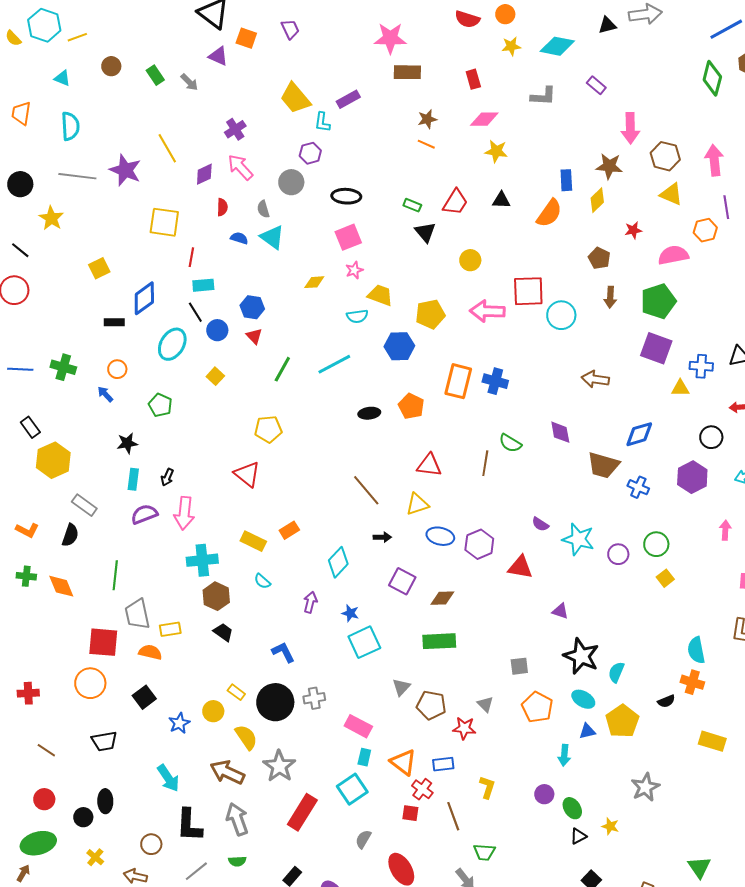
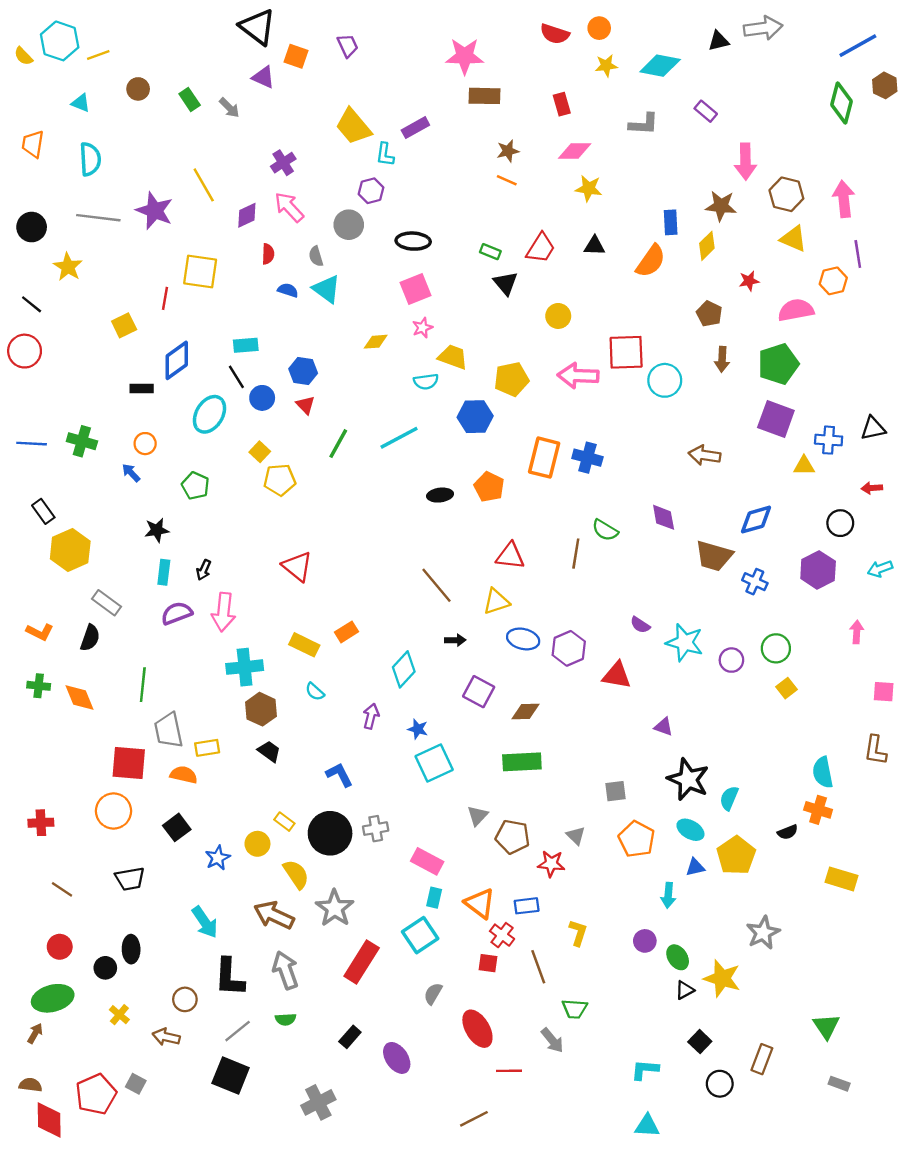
red line: (191, 257) -> (165, 298), moved
yellow pentagon: (268, 429) -> (280, 480), moved
yellow star: (610, 826) -> (722, 978), size x1.8

